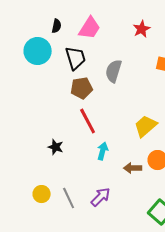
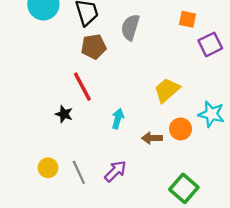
red line: (88, 121) -> (82, 87), moved

